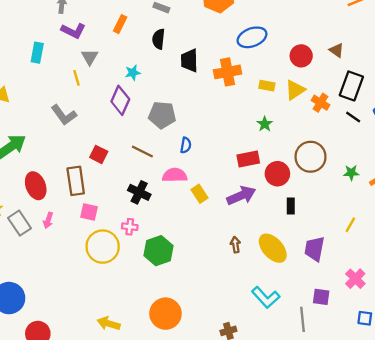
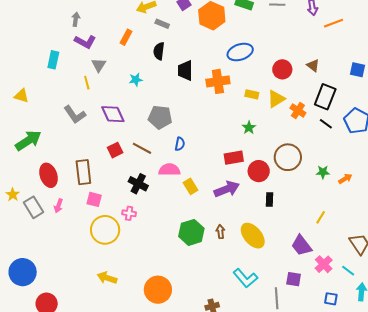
purple diamond: (120, 100) -> (113, 114), moved, turned -50
red square: (99, 154) -> (115, 150), moved, turned 35
purple trapezoid: (314, 249) -> (301, 246), moved, turned -50
green hexagon: (158, 251) -> (191, 232), moved
yellow arrow: (109, 324) -> (107, 278), moved

